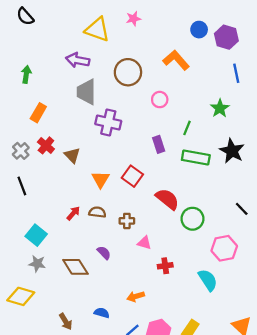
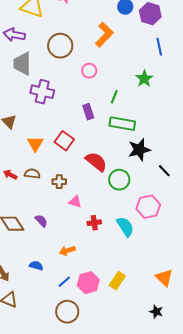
orange L-shape: (176, 60) -> (104, 35), turned 85
black star: (232, 151) -> (139, 150), moved, turned 30
red arrow: (73, 213) -> (10, 175), turned -104
purple semicircle: (104, 253) -> (41, 221), moved
cyan semicircle: (208, 280) -> (125, 227), moved

